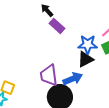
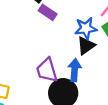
blue arrow: (73, 79) -> (75, 70), turned -54

